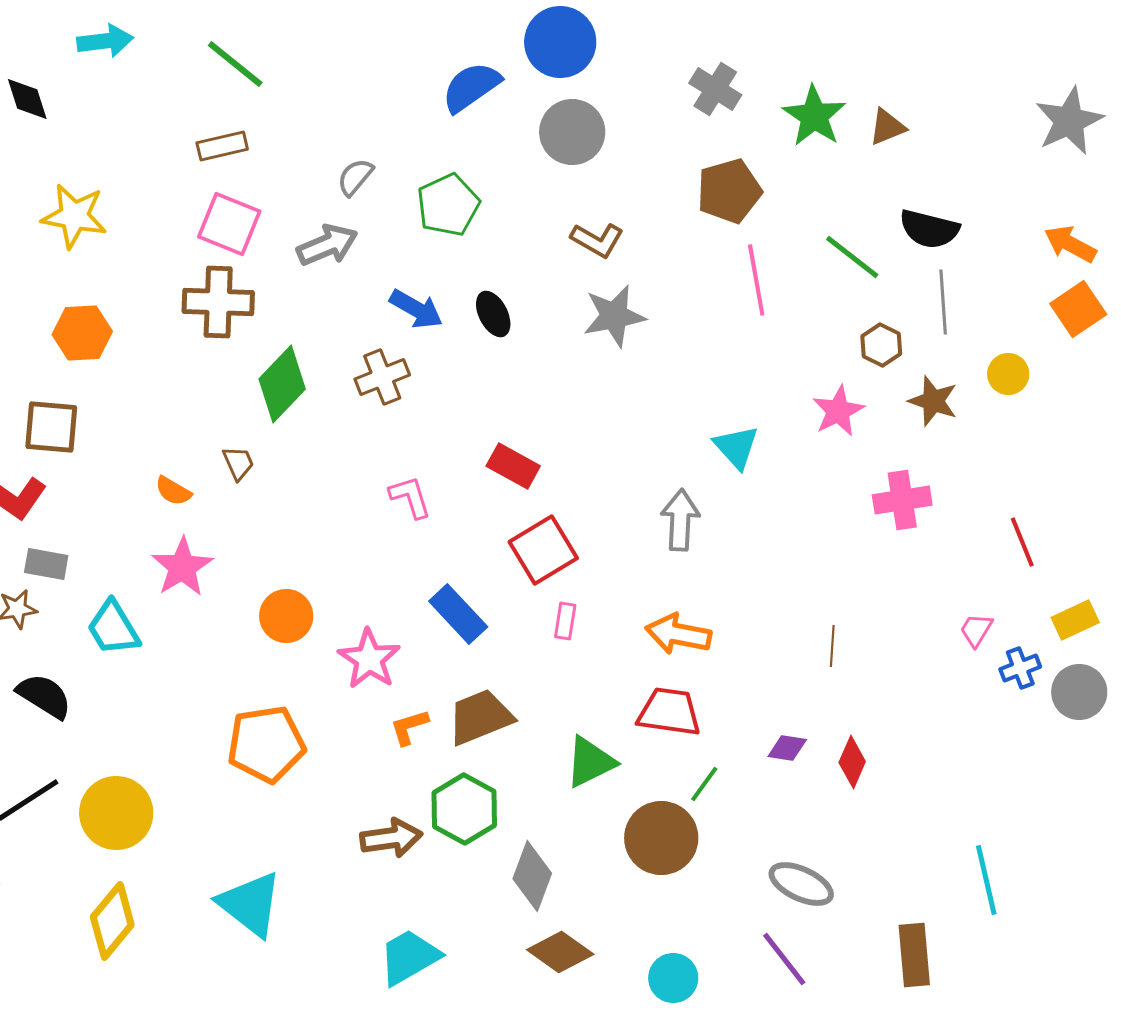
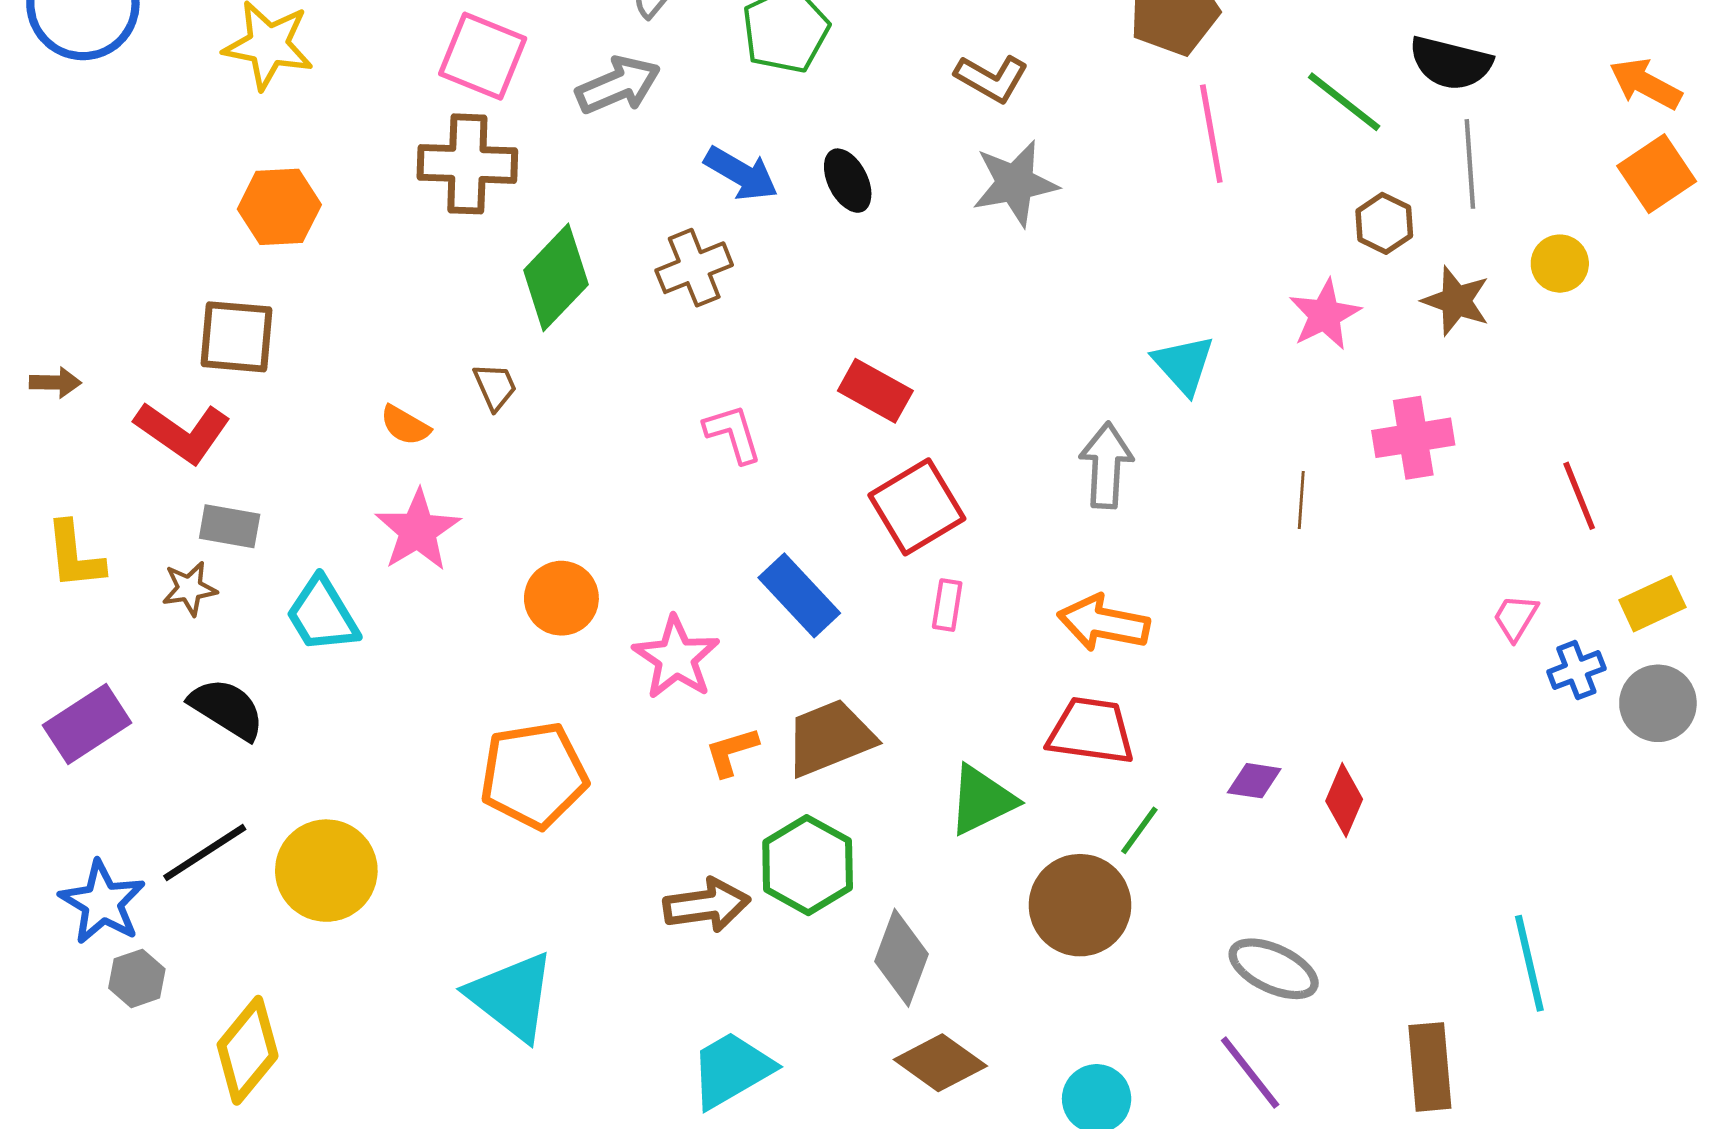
brown line: (832, 646) -> (1301, 500), moved
yellow diamond: (112, 921) -> (248, 1050), moved

